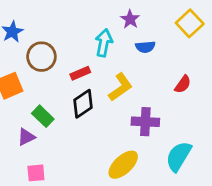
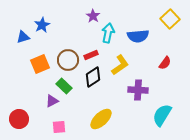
purple star: (130, 19) -> (93, 16), moved
blue semicircle: (145, 47) -> (138, 36), size x1.5
brown circle: (41, 57) -> (68, 60), moved
yellow ellipse: (123, 165) -> (101, 119), moved

